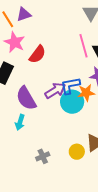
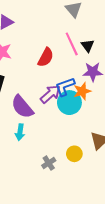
red semicircle: (37, 54) -> (46, 57), moved
yellow circle: (77, 152) -> (74, 154), moved

